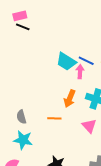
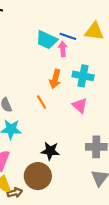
orange line: (54, 118) -> (42, 102), turned 64

